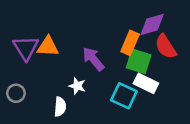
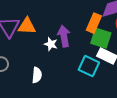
purple arrow: (93, 59) -> (64, 36), turned 30
white star: (77, 86) -> (51, 44), moved

